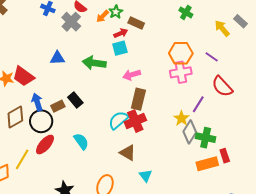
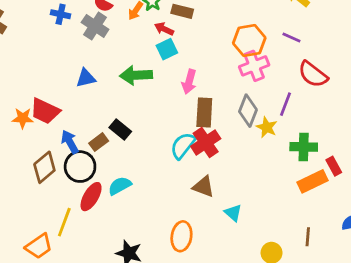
red arrow: (121, 33) -> (164, 29), turned -120
pink arrow: (132, 75) -> (189, 82), turned -48
gray diamond: (190, 132) -> (248, 111), moved
cyan semicircle: (81, 141) -> (120, 186), moved, turned -72

